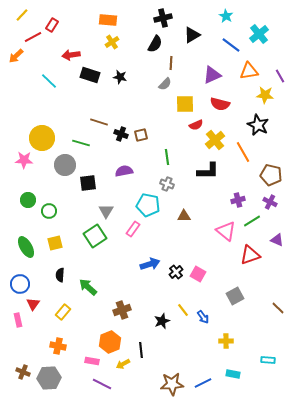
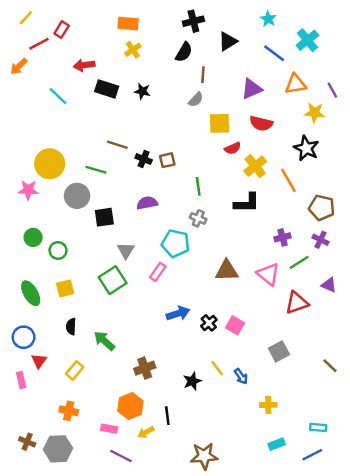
brown triangle: (184, 216) -> (227, 271), moved, size x1.5
cyan rectangle: (233, 374) -> (277, 444), turned -32
blue line: (203, 383) -> (312, 455), moved

